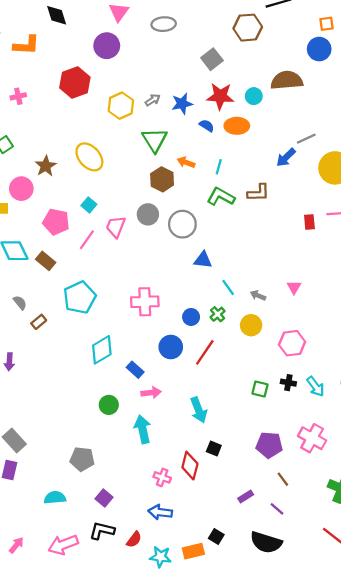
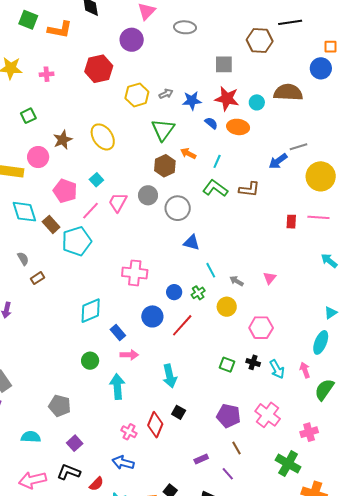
gray square: (212, 59) -> (224, 64), turned 30
cyan pentagon: (80, 297) -> (77, 241), moved

